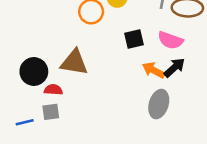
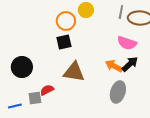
black square: (134, 39) -> (64, 42), moved
brown triangle: (74, 62) -> (74, 72), moved
red semicircle: (53, 90) -> (47, 90), moved, turned -32

